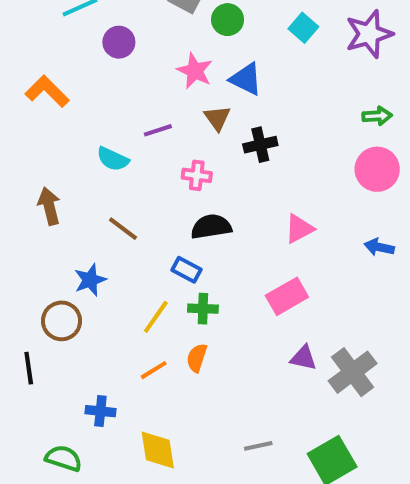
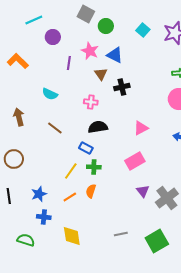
purple line: (158, 130) -> (69, 63), moved, turned -64
blue star: (90, 280) -> (39, 194), moved
brown circle: (61, 321) -> (14, 159), moved
purple triangle: (303, 358) -> (143, 191), turned 40

